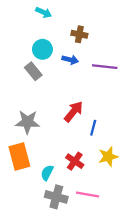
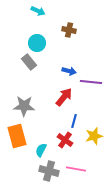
blue arrow: (70, 60) -> (69, 71), moved
purple line: (105, 67) -> (91, 82), moved
blue line: (93, 128) -> (74, 121), moved

